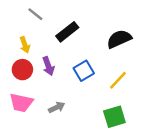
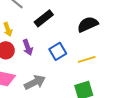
yellow line: (118, 80) -> (87, 59), turned 30
gray arrow: (57, 107) -> (35, 82), size x1.5

